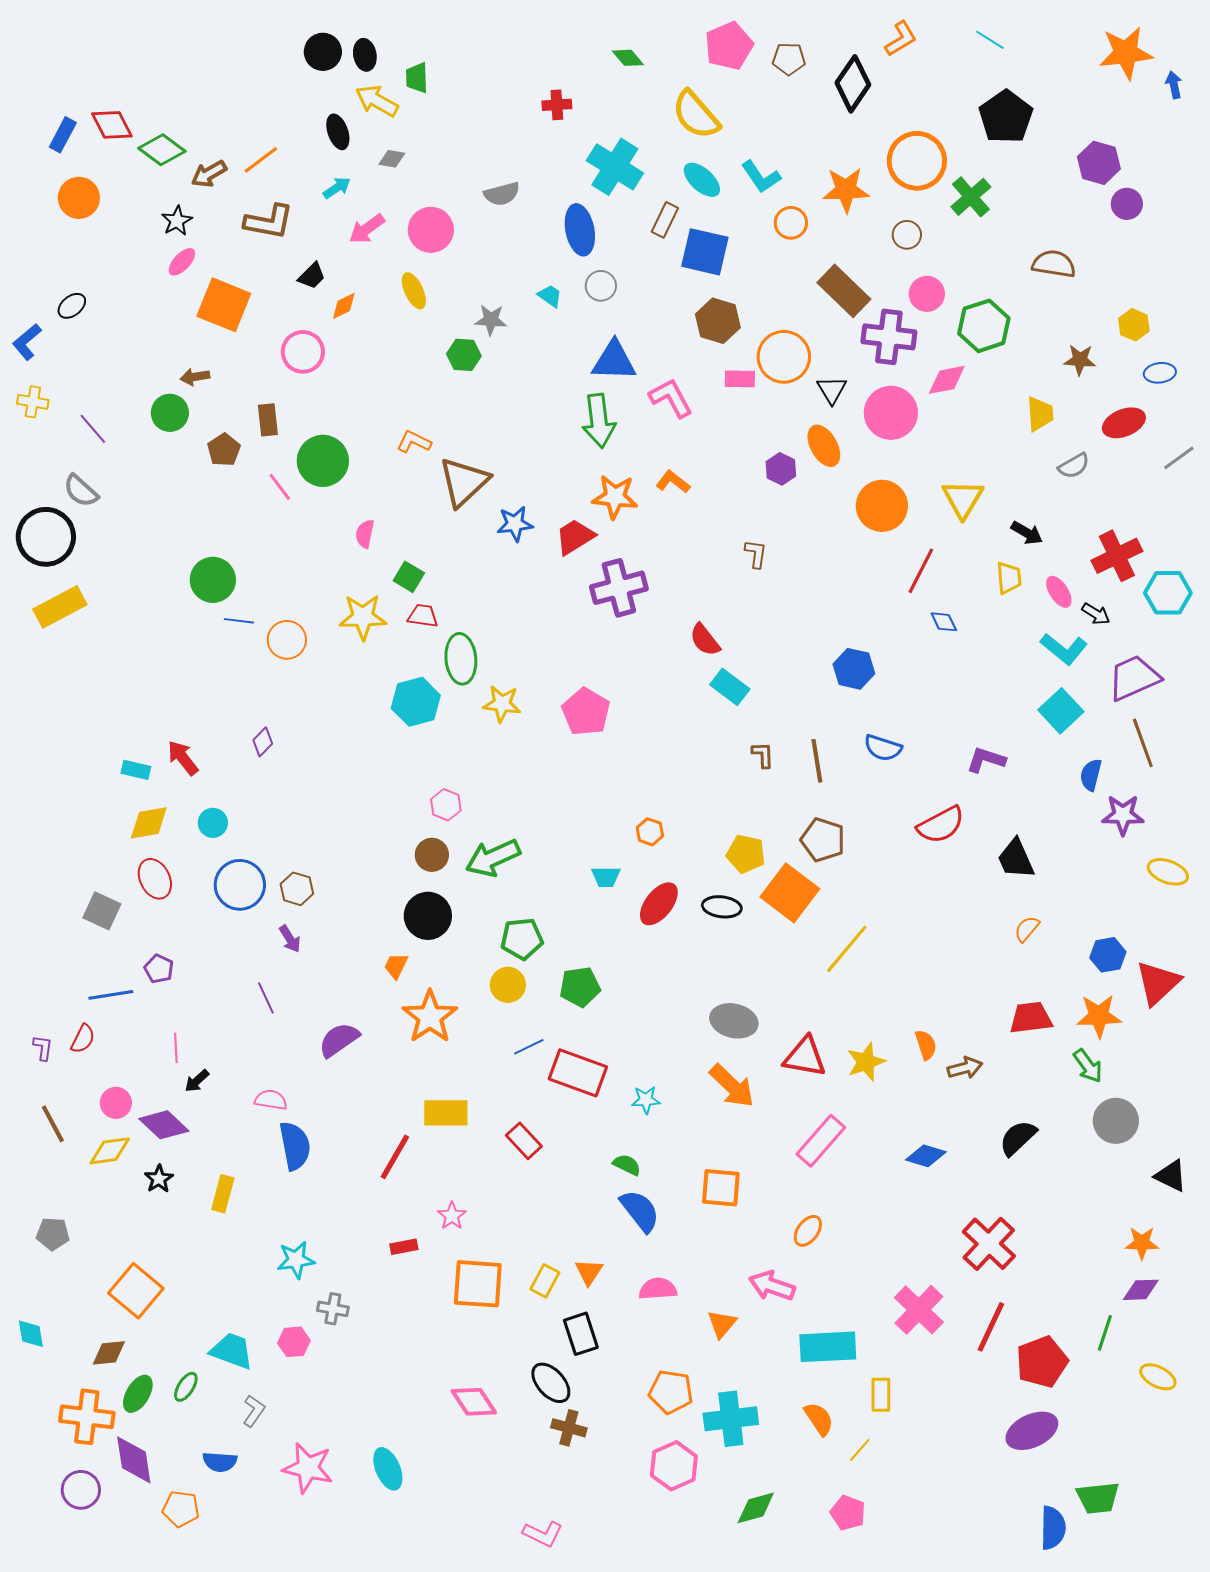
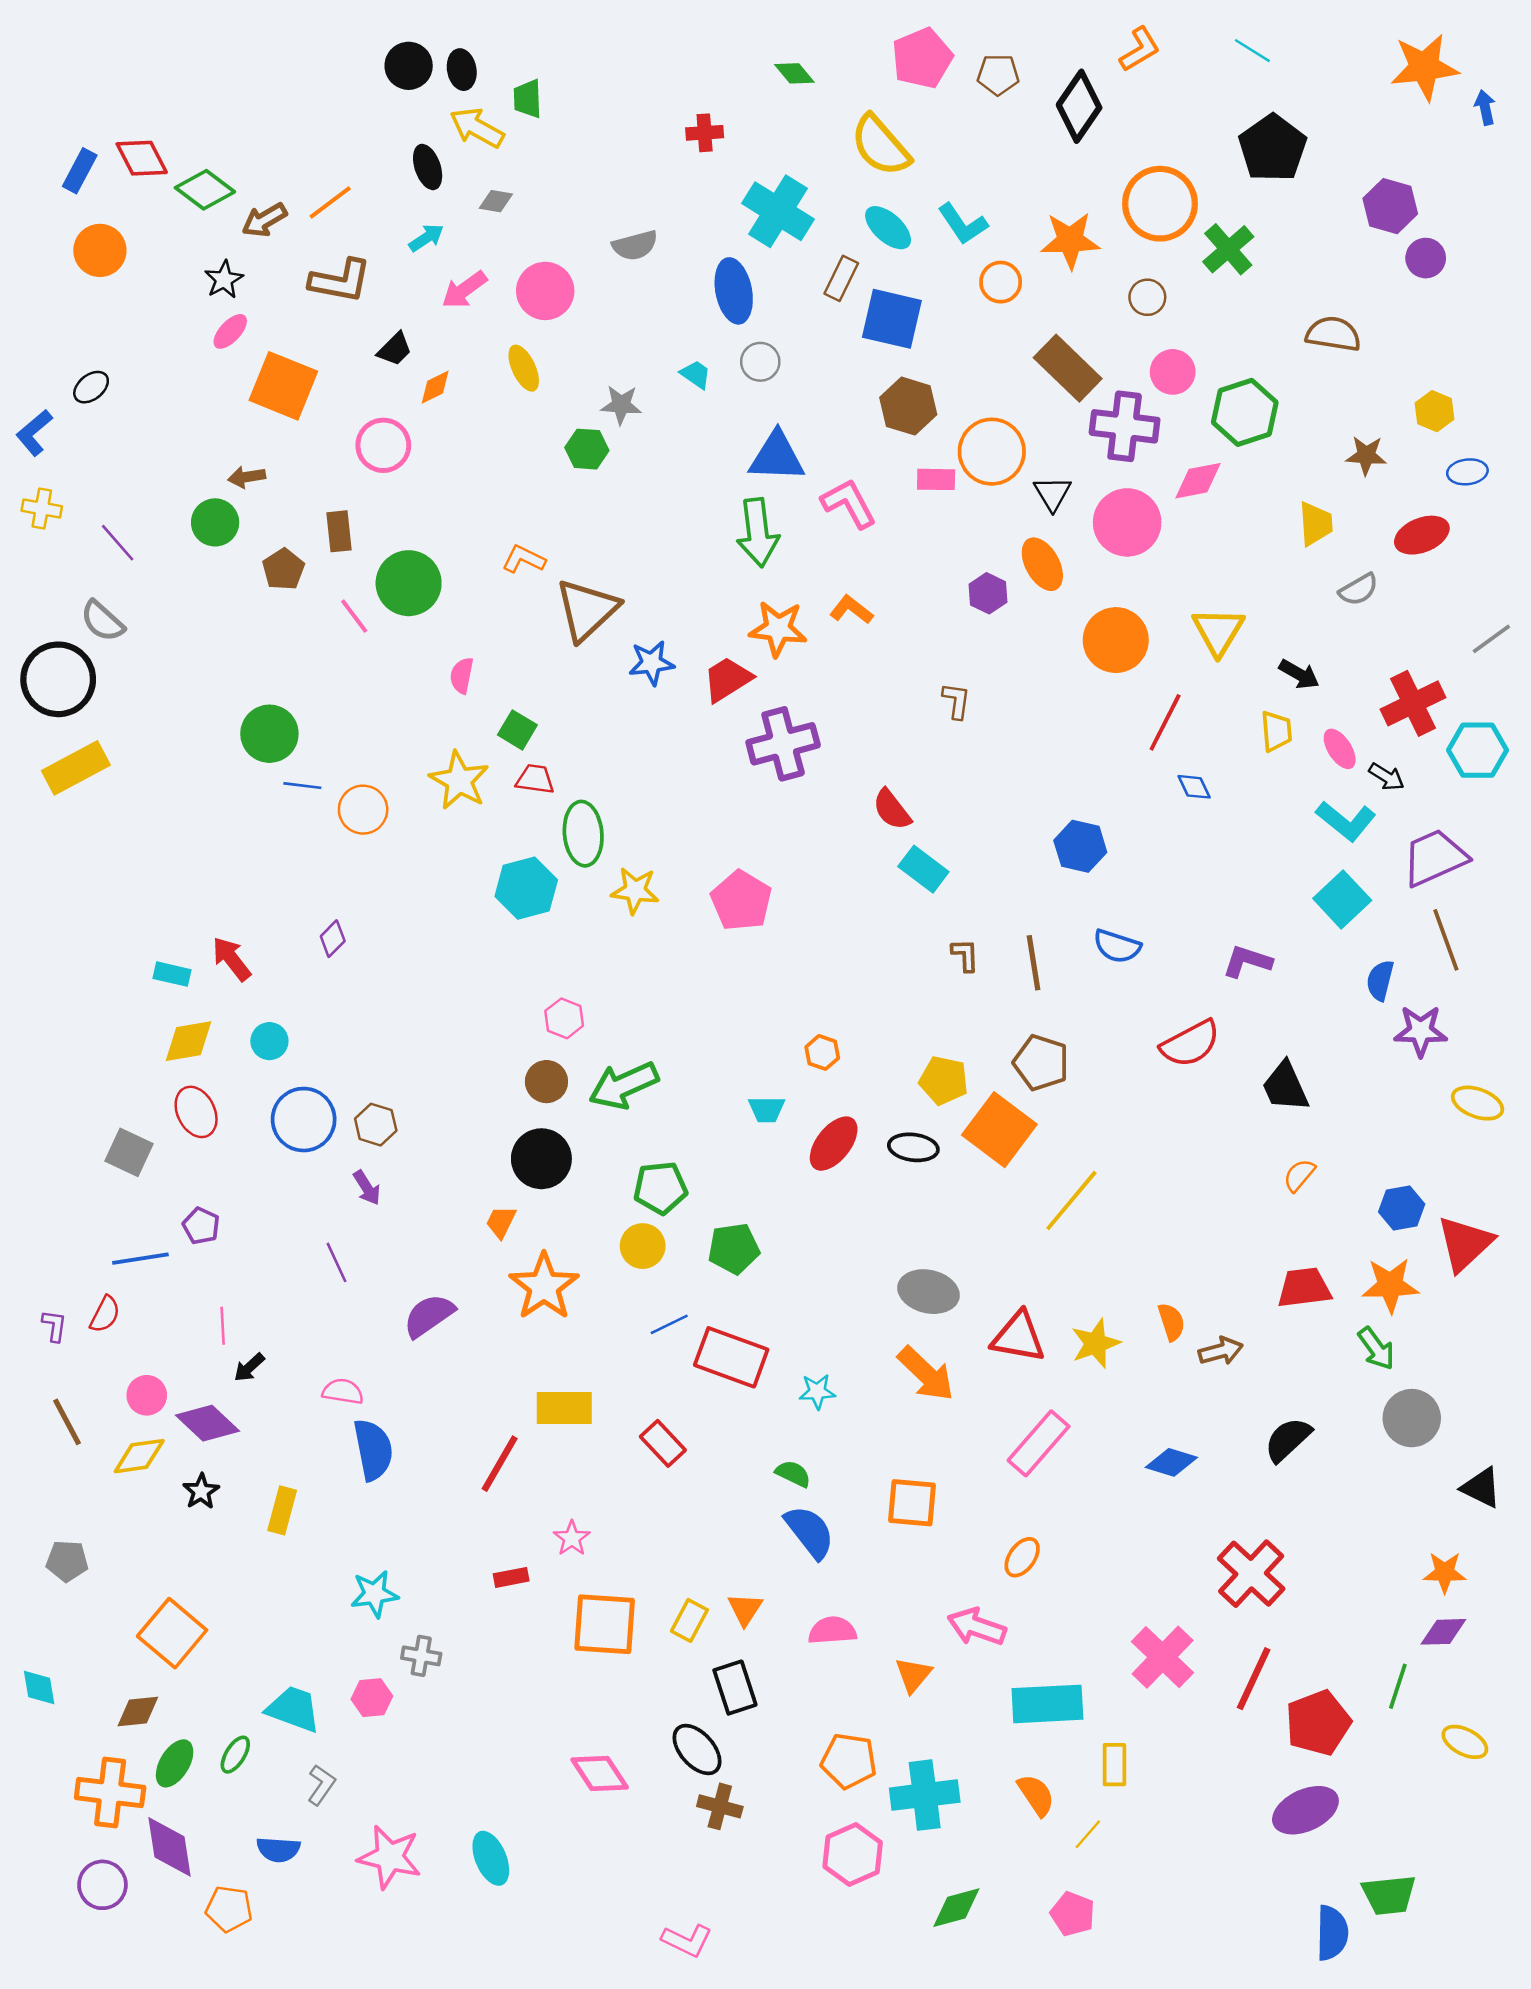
gray line: (1179, 458) -> (1491, 639), moved
yellow star: (363, 617) -> (459, 780), turned 30

